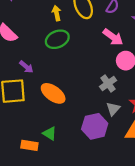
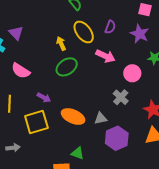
pink arrow: (113, 37) -> (105, 56), moved
gray triangle: (113, 109) -> (101, 118), moved, turned 48

